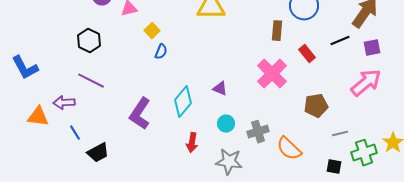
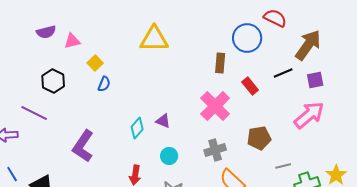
black hexagon: (89, 41) -> (53, 81), moved
cyan diamond: (183, 102) -> (137, 128), moved, size x0.7
gray cross: (258, 132) -> (215, 150), moved
blue line: (75, 133) -> (12, 174), moved

